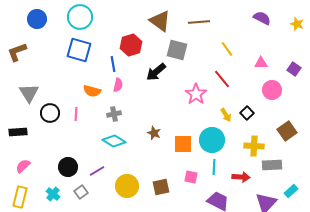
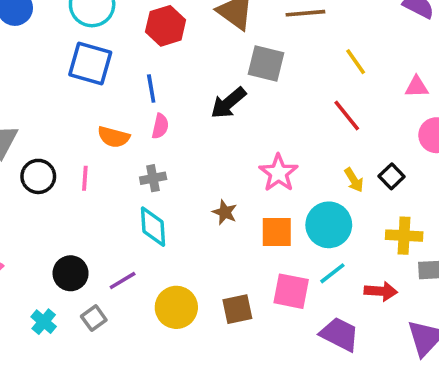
red hexagon: (131, 45) -> (166, 26), moved
pink star: (196, 94) -> (279, 173), moved
cyan diamond: (114, 141) -> (153, 227), turned 55
cyan line: (214, 167) -> (332, 273), turned 49
pink square: (191, 177) -> (291, 291), size x1.5

